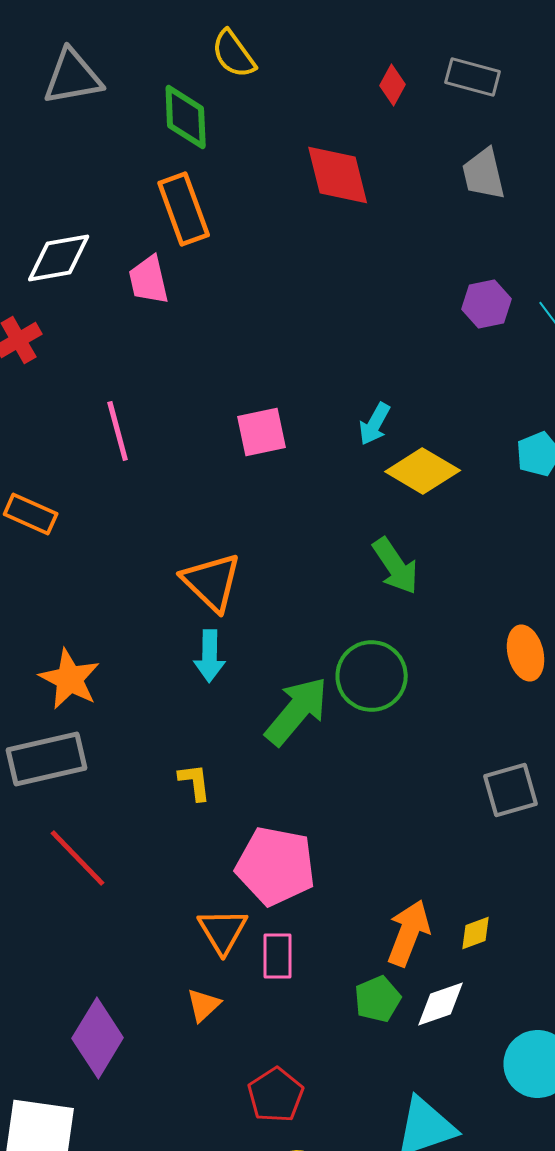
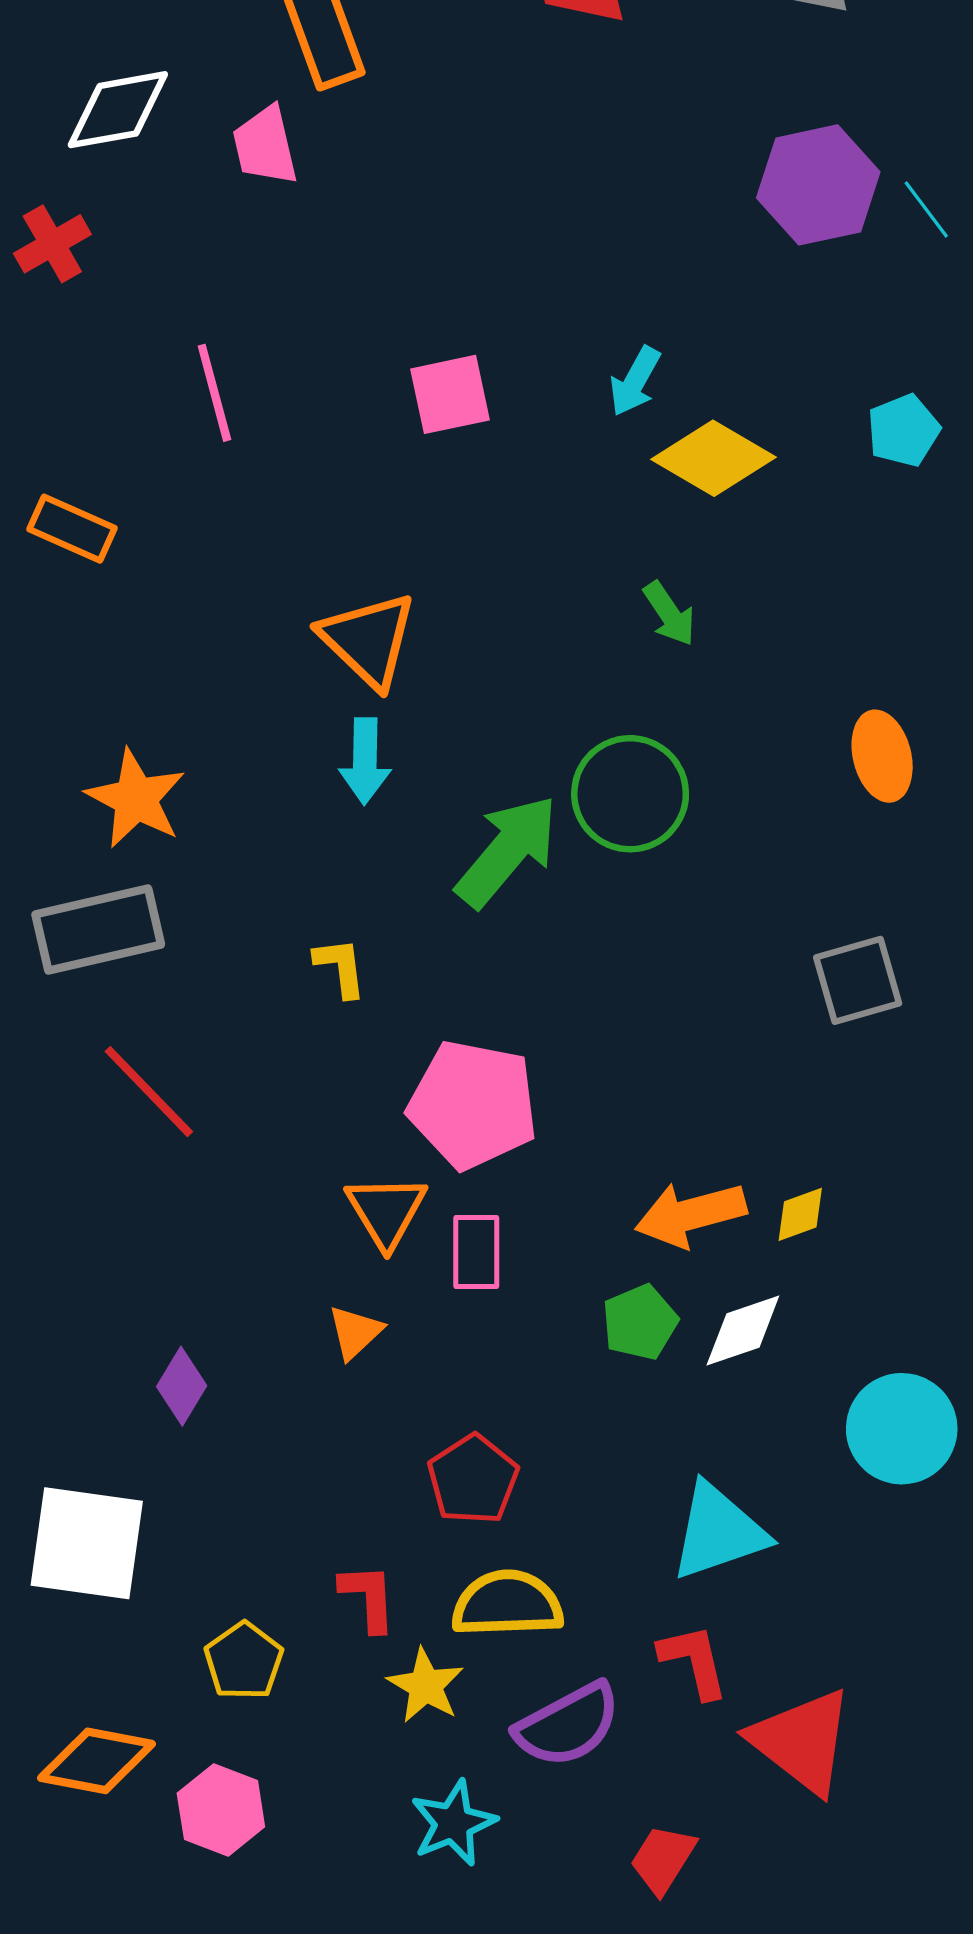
purple hexagon: (487, 304) -> (818, 185), size x1.5
green arrow: (396, 566) -> (669, 614), size x0.7
orange arrow: (409, 933) -> (691, 1214), turned -126
purple diamond: (98, 1038) -> (182, 1386), size x0.6

